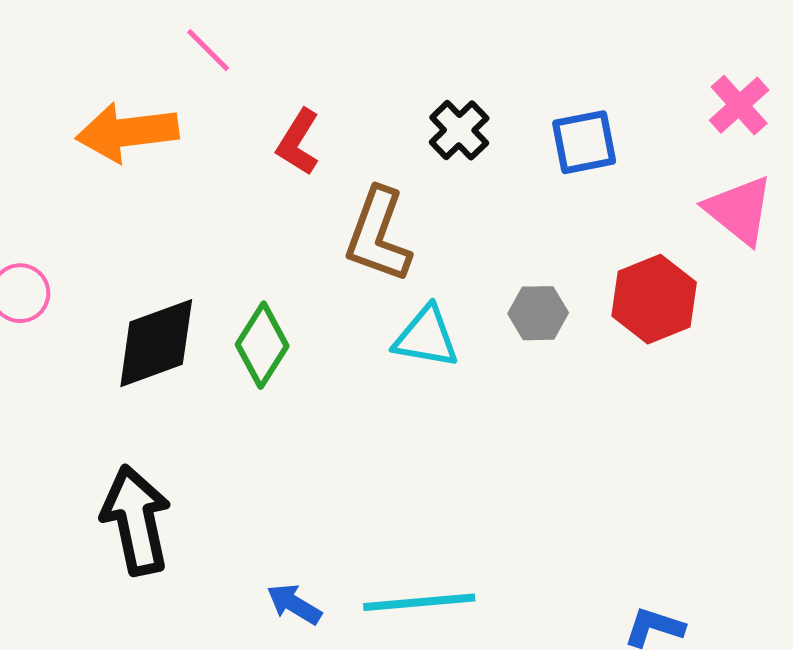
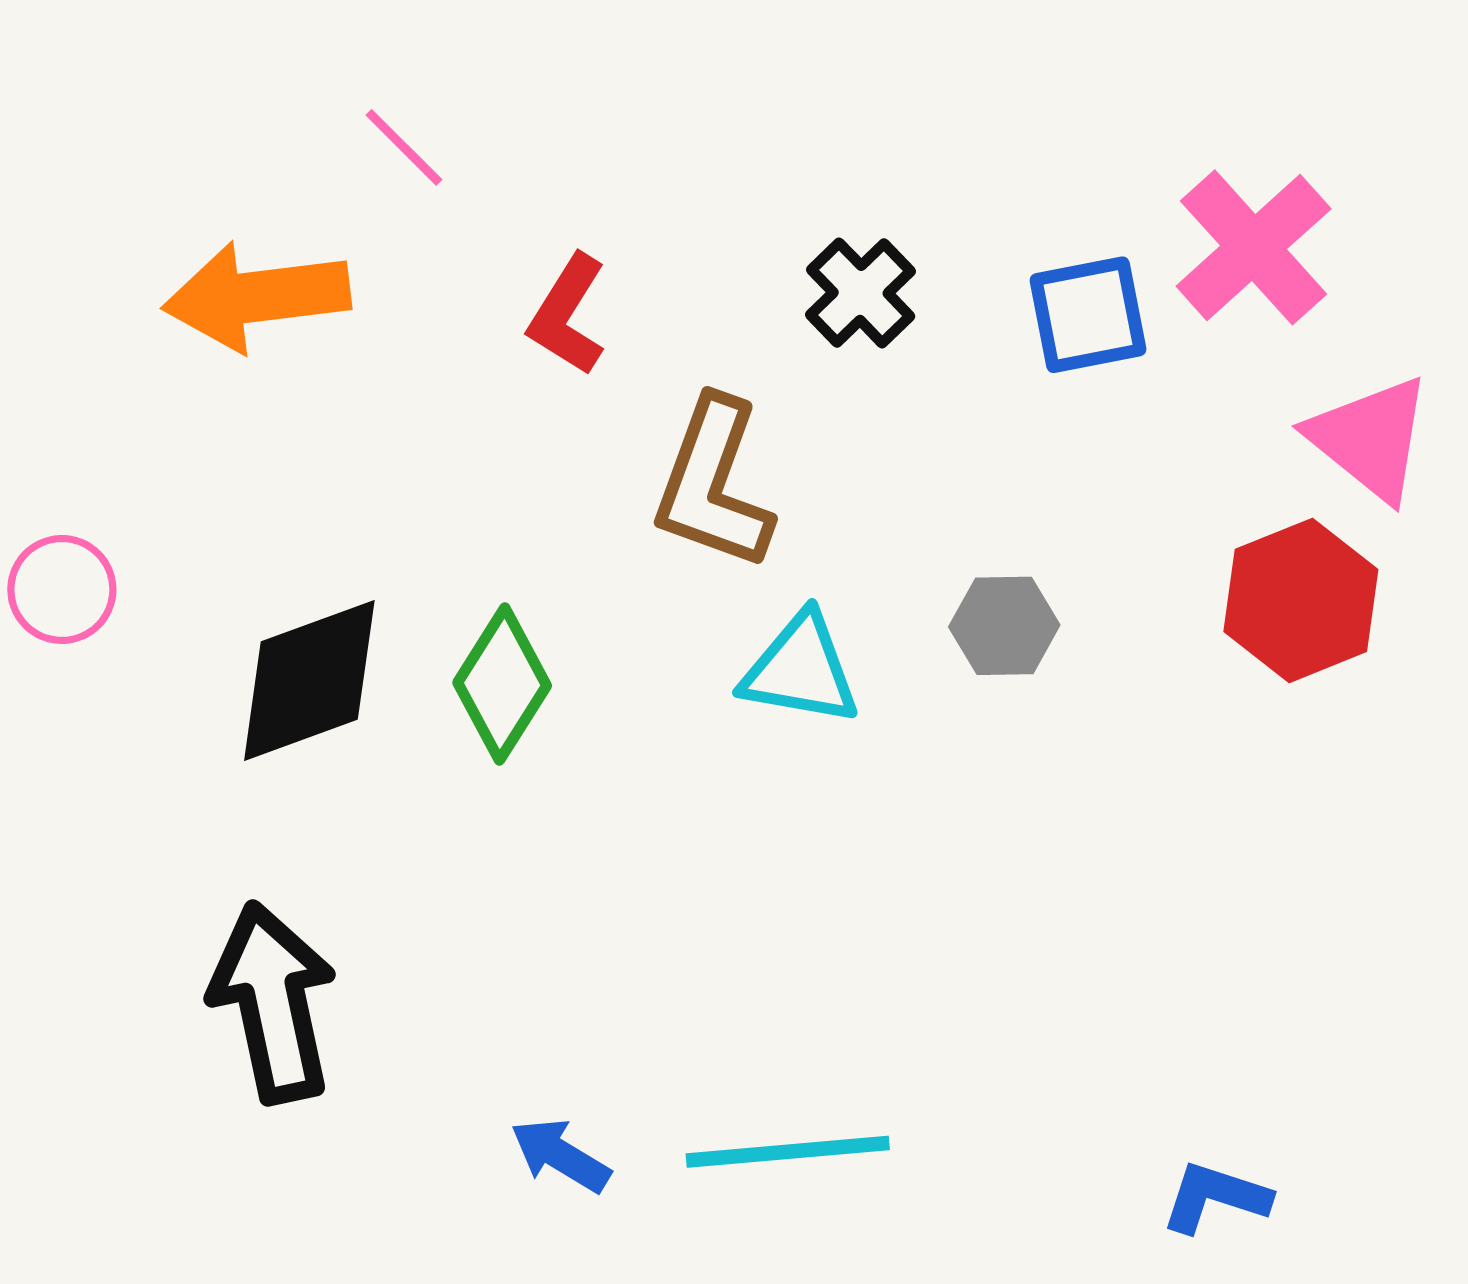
pink cross: (739, 105) -> (1254, 247), moved, size x1.4
red hexagon: (654, 299) -> (1301, 600), moved

